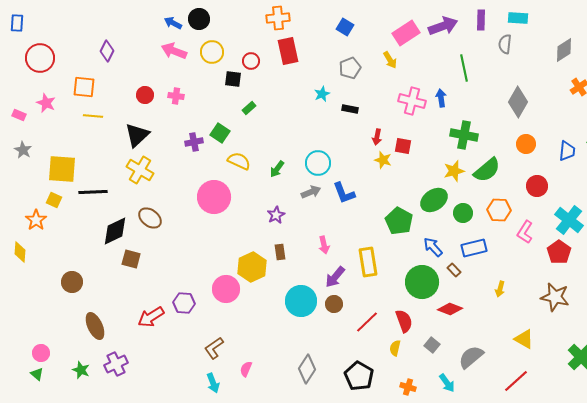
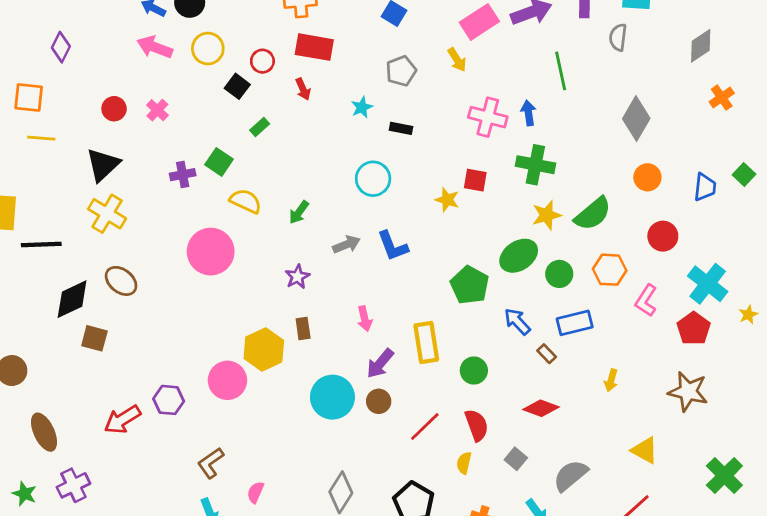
red rectangle: (288, 51) -> (314, 47), turned -68
black square: (233, 79) -> (237, 86), turned 30
pink cross: (176, 96) -> (157, 110), turned 35
green cross: (464, 135) -> (535, 165), moved
red arrow: (377, 137) -> (303, 89), moved, turned -35
cyan circle: (318, 163) -> (373, 179), moved
green circle: (422, 282) -> (474, 371), moved, size x0.6

